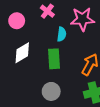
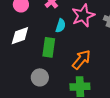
pink star: (82, 19) -> (83, 15), turned -30

